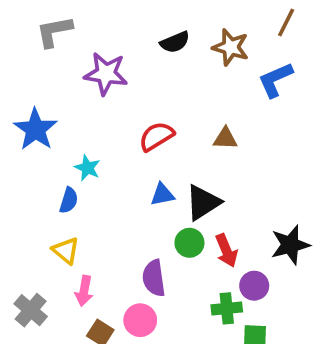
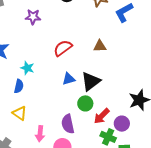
purple star: (106, 74) -> (33, 17), size x0.7
red arrow: (226, 251) -> (102, 116), moved, turned 72
pink arrow: (84, 291) -> (40, 134), moved
green cross: (227, 308) -> (108, 137), turned 35

